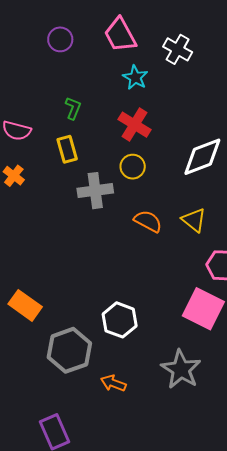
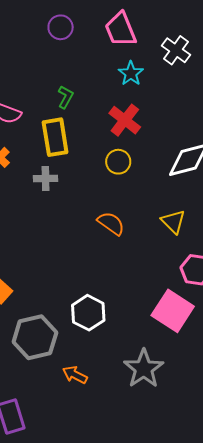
yellow rectangle: (67, 149) -> (55, 137), size x1.4
gray cross: (95, 191) -> (46, 179), moved, size x0.7
orange semicircle: (148, 221) -> (111, 223), moved

